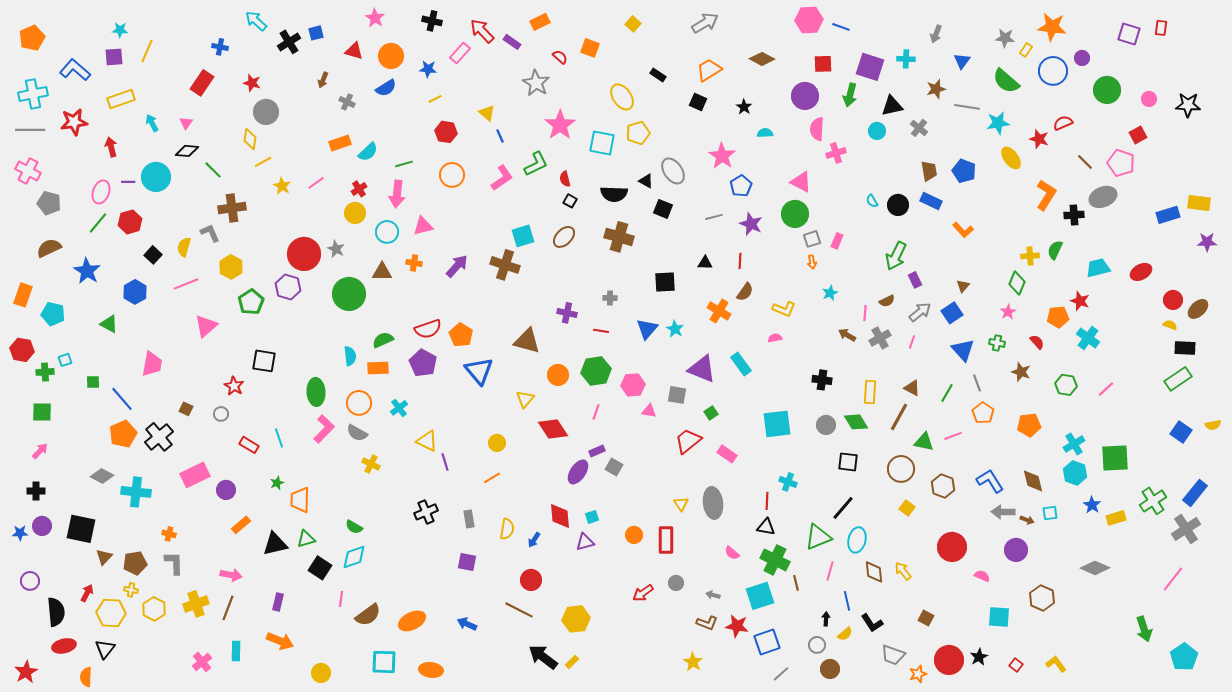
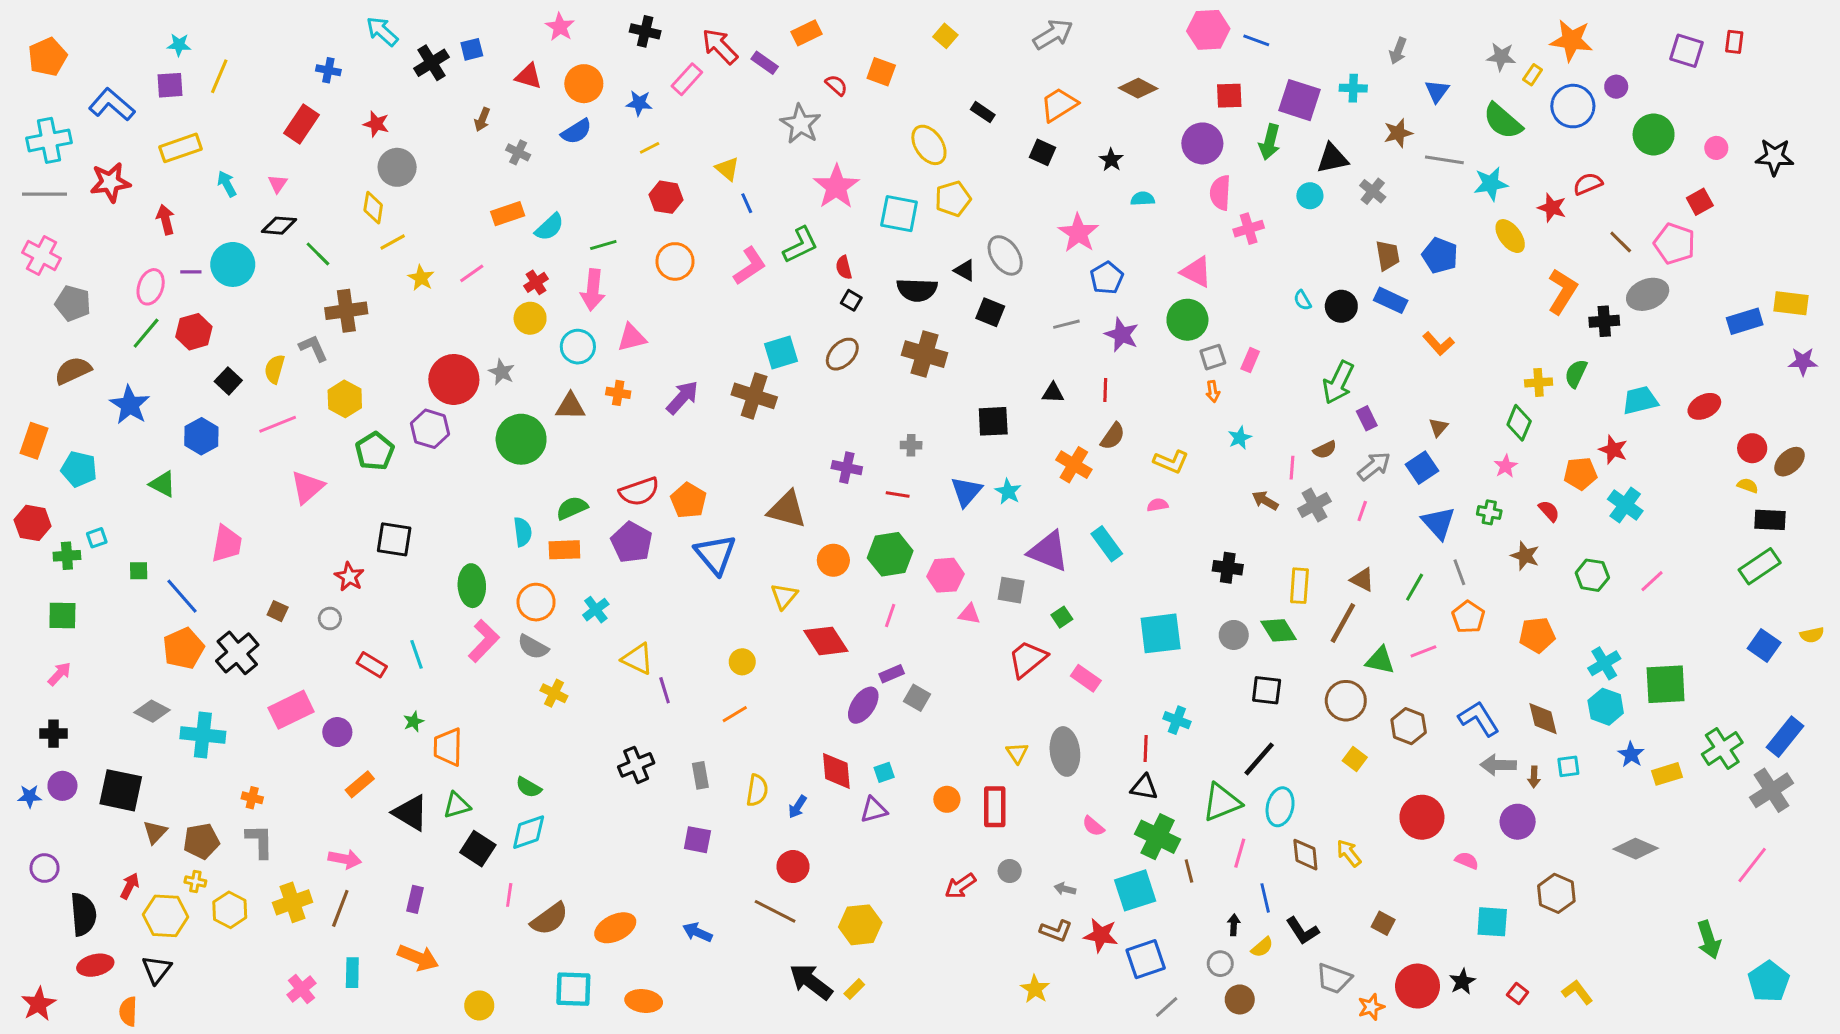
brown arrow: (1027, 520) -> (1534, 777), turned 72
black triangle: (275, 544) -> (411, 813), turned 44

